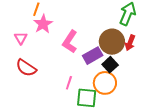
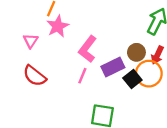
brown circle: (112, 42) -> (136, 52), size x0.6
pink line: (69, 83) -> (82, 76), moved
orange circle: (105, 83) -> (149, 74), moved

